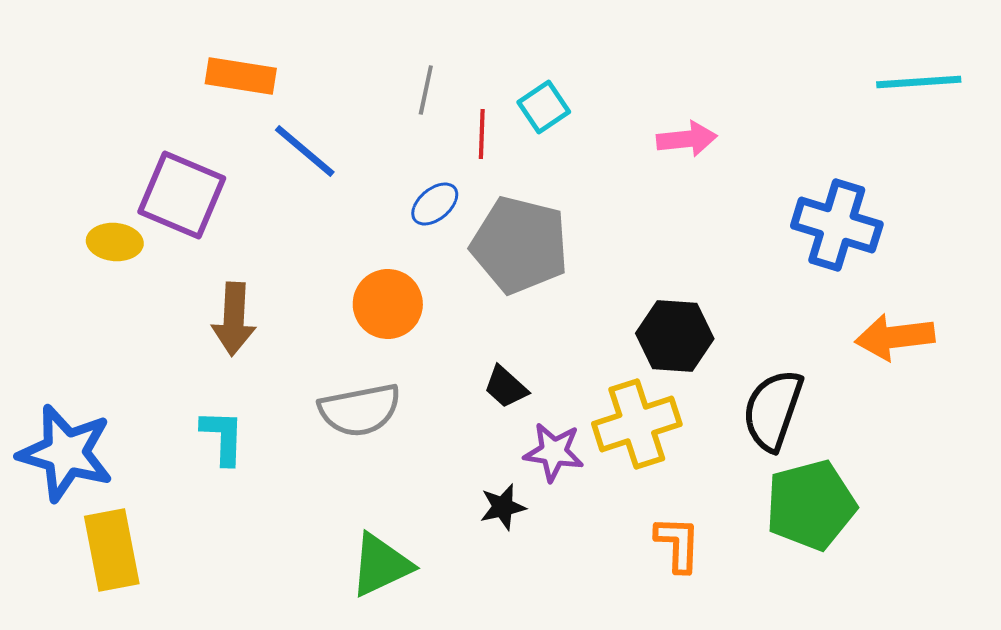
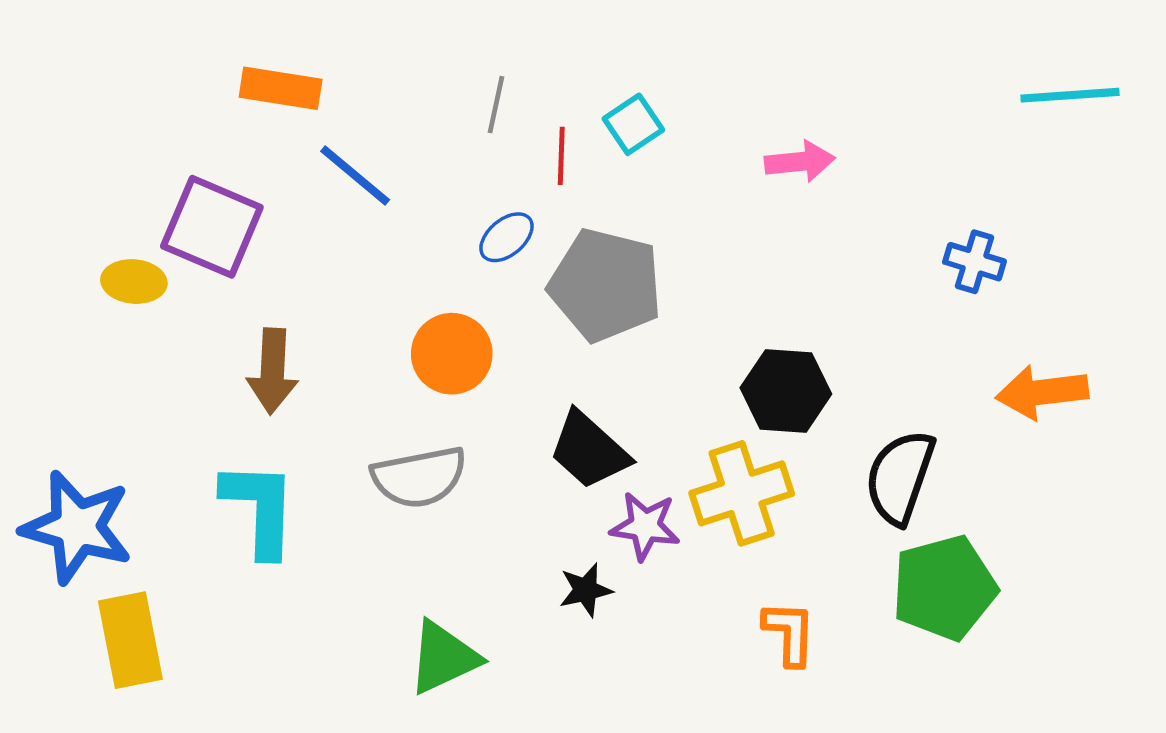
blue cross: (837, 225) -> (975, 262), size x0.6
black trapezoid: (506, 387) -> (589, 450), size x1.6
cyan L-shape: (223, 437) -> (260, 509), size x1.5

